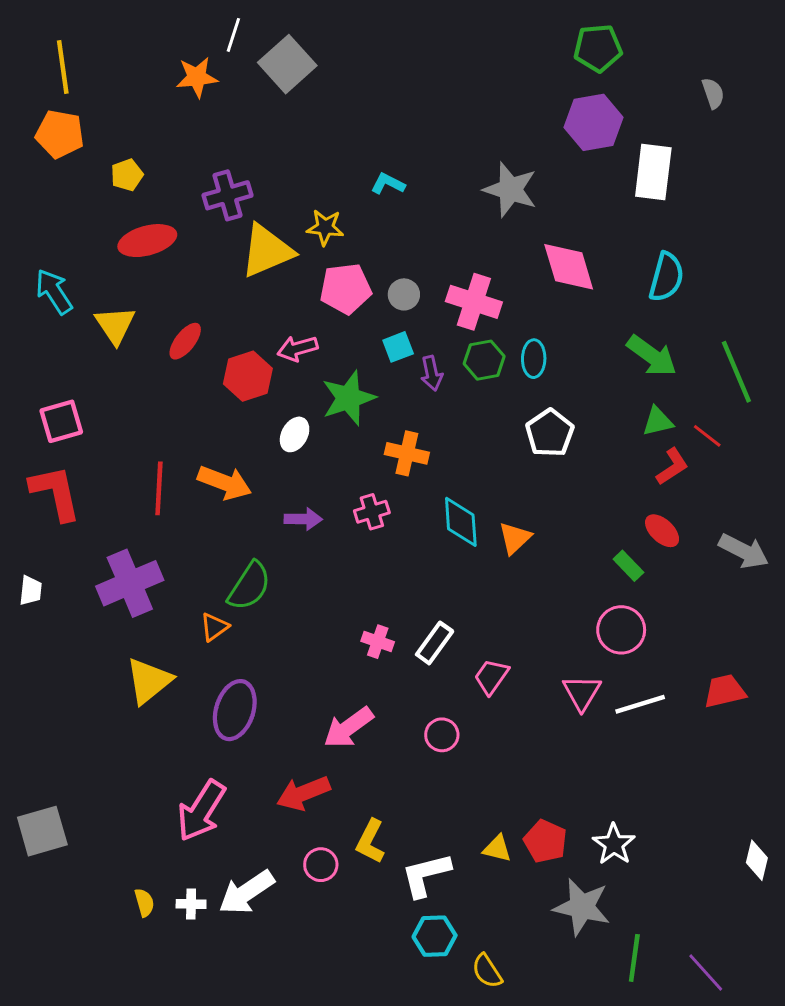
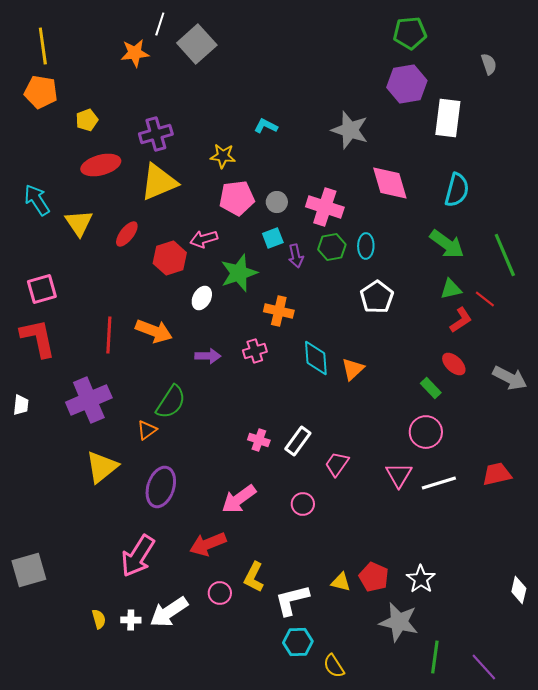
yellow triangle: (267, 251) -> (159, 182), moved

